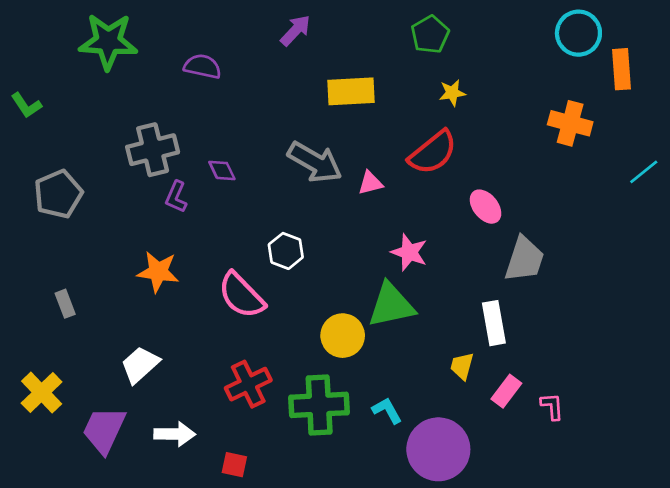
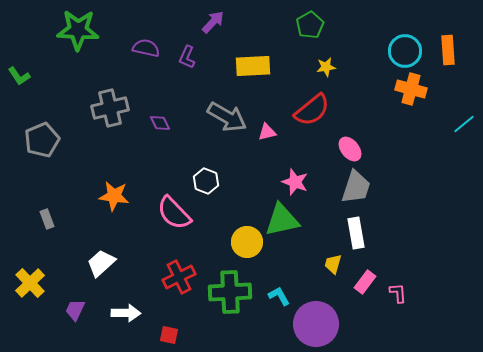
cyan circle: (578, 33) -> (405, 51), moved
purple L-shape: (176, 197) -> (187, 57), moved
gray trapezoid: (524, 259) -> (356, 187), moved
purple trapezoid: (104, 430) -> (75, 310), size x0.6

